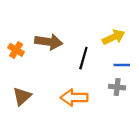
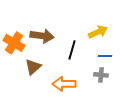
orange cross: (16, 50) -> (14, 43), size x1.5
brown triangle: (22, 96) -> (33, 67), moved

